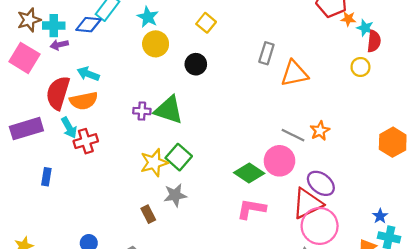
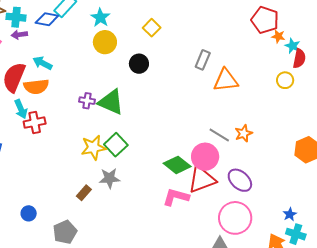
red triangle: (307, 203) -> (202, 179), moved
brown rectangle: (148, 214) -> (84, 193), turned 63

